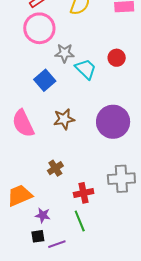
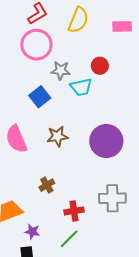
red circle: (117, 58) -> (100, 66), moved
cyan trapezoid: (86, 69) -> (81, 87), turned 120
green line: (80, 221) -> (69, 239), turned 65

